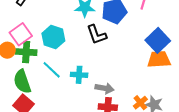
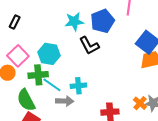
green cross: (26, 52) -> (38, 75), moved
gray arrow: (104, 88) -> (65, 101), moved

